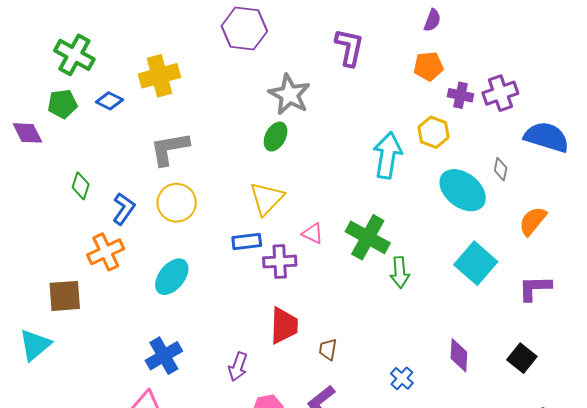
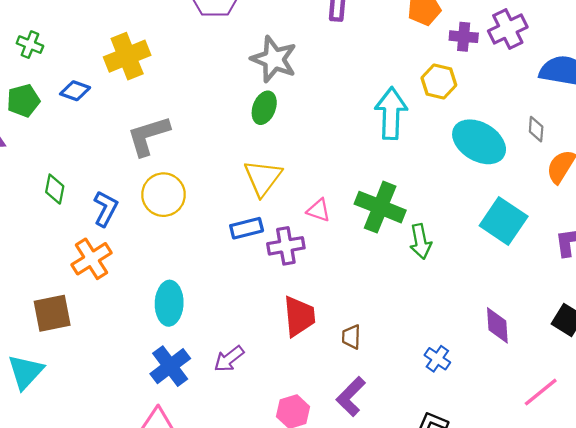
green cross: (74, 55) -> (30, 45), size x0.6
gray diamond: (501, 169) -> (536, 129), moved
cyan ellipse: (172, 277) -> (169, 303), moved, turned -30
purple arrow: (238, 367) -> (229, 359), moved, turned 40

